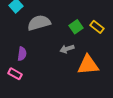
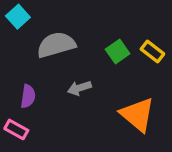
gray arrow: (67, 49) -> (79, 88), moved
orange triangle: (88, 65) -> (137, 115), turned 45

